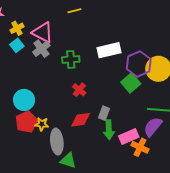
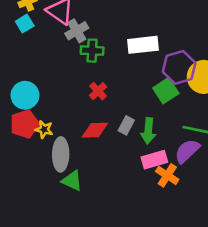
gray cross: (41, 49) -> (77, 31), moved
green arrow: (109, 130) -> (148, 131), moved

